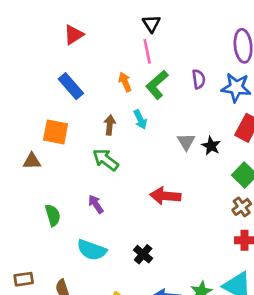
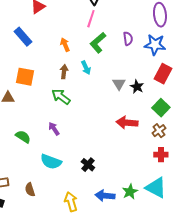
pink line: (147, 51) -> (91, 19), turned 30
orange arrow: (125, 82) -> (65, 45), moved
blue rectangle: (71, 86) -> (23, 37), moved
red arrow: (165, 196) -> (127, 123), moved
green semicircle: (53, 215) -> (23, 137), turned -42

